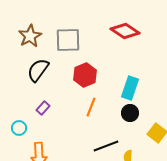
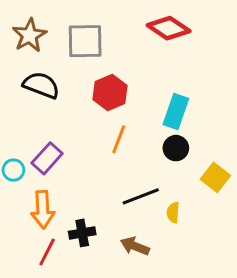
black semicircle: (38, 70) -> (41, 85), turned 75
purple rectangle: (43, 108) -> (47, 158), moved, size x1.5

